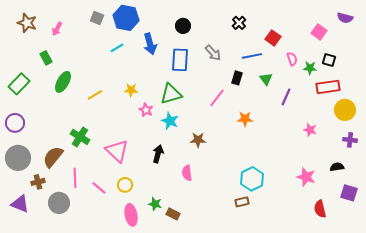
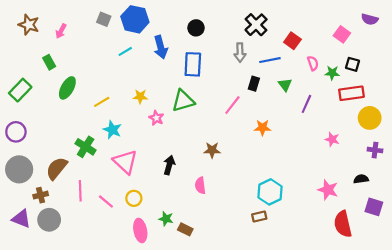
black cross: (239, 23) -> (256, 25), size x1.5
gray arrow: (213, 53) -> (240, 53), moved, turned 42
cyan star: (170, 121) -> (112, 130), moved
gray circle: (59, 203) -> (49, 220), moved
red semicircle: (320, 209) -> (343, 224), size x1.4

